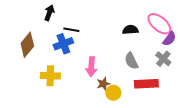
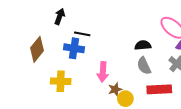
black semicircle: (130, 30) -> (143, 45), moved
blue cross: (63, 44) -> (74, 48), turned 30

